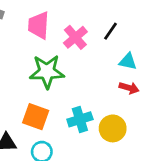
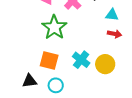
green star: (47, 72) -> (54, 27), turned -30
cyan cross: (80, 119) -> (81, 60), turned -30

